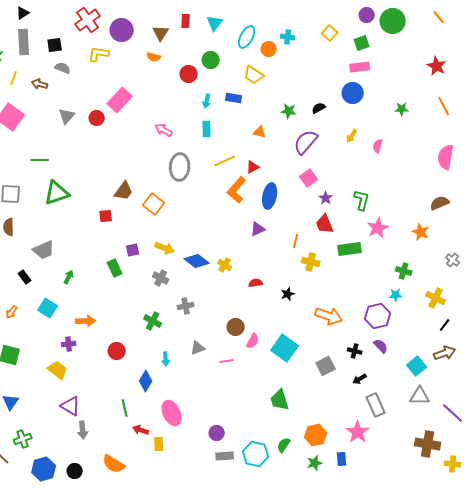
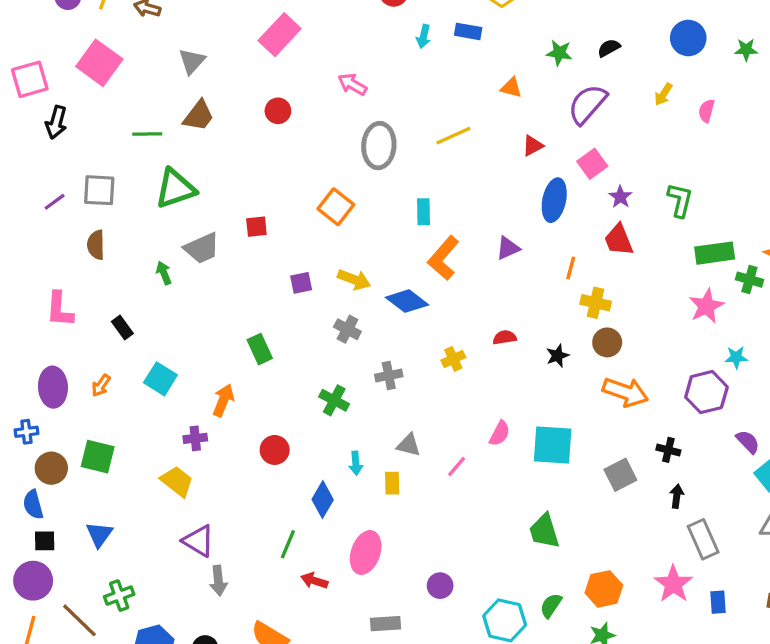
blue circle: (353, 93) -> (688, 38), moved
red circle: (97, 118) -> (278, 111), moved
cyan rectangle: (207, 129) -> (424, 212), moved
red triangle: (253, 167) -> (533, 146), moved
orange L-shape: (237, 190) -> (443, 258), moved
brown trapezoid: (124, 191) -> (199, 116), moved
blue ellipse: (270, 196) -> (554, 200), moved
pink star: (378, 228) -> (706, 306), moved
green rectangle: (350, 249) -> (715, 253), moved
gray trapezoid: (44, 250) -> (202, 248), moved
yellow cross: (225, 265) -> (453, 359), moved, turned 32
green rectangle: (115, 268) -> (260, 349), moved
green cross: (404, 271) -> (749, 280), moved
green arrow: (69, 277) -> (164, 273), moved, turned -48
orange arrow: (86, 321) -> (223, 400), turned -66
brown circle: (236, 327) -> (607, 342), moved
purple semicircle: (381, 346) -> (748, 442), moved
gray triangle: (198, 348) -> (409, 445), turned 35
cyan square: (285, 348) -> (553, 445), turned -32
pink line: (227, 361) -> (457, 466), turned -40
black arrow: (360, 379) -> (677, 496), turned 128
green line: (125, 408) -> (288, 544), turned 36
pink ellipse: (172, 413) -> (366, 553), turned 45
yellow rectangle: (159, 444) -> (392, 483), moved
gray rectangle: (225, 456) -> (385, 624), moved
blue rectangle: (342, 459) -> (718, 602), moved

